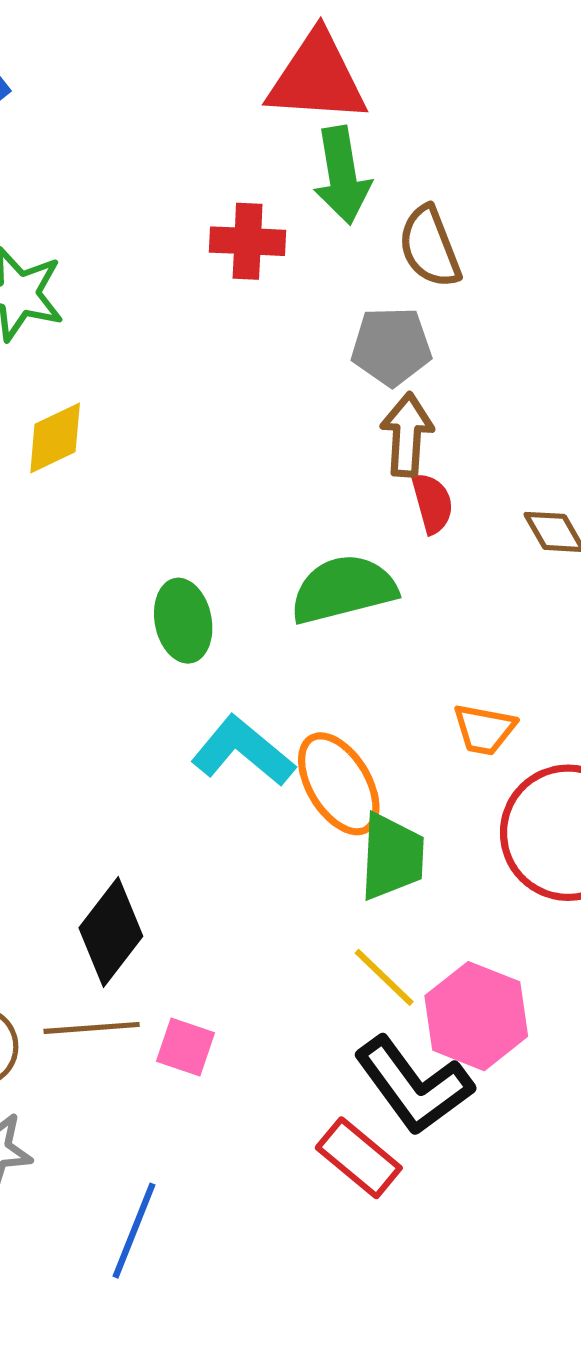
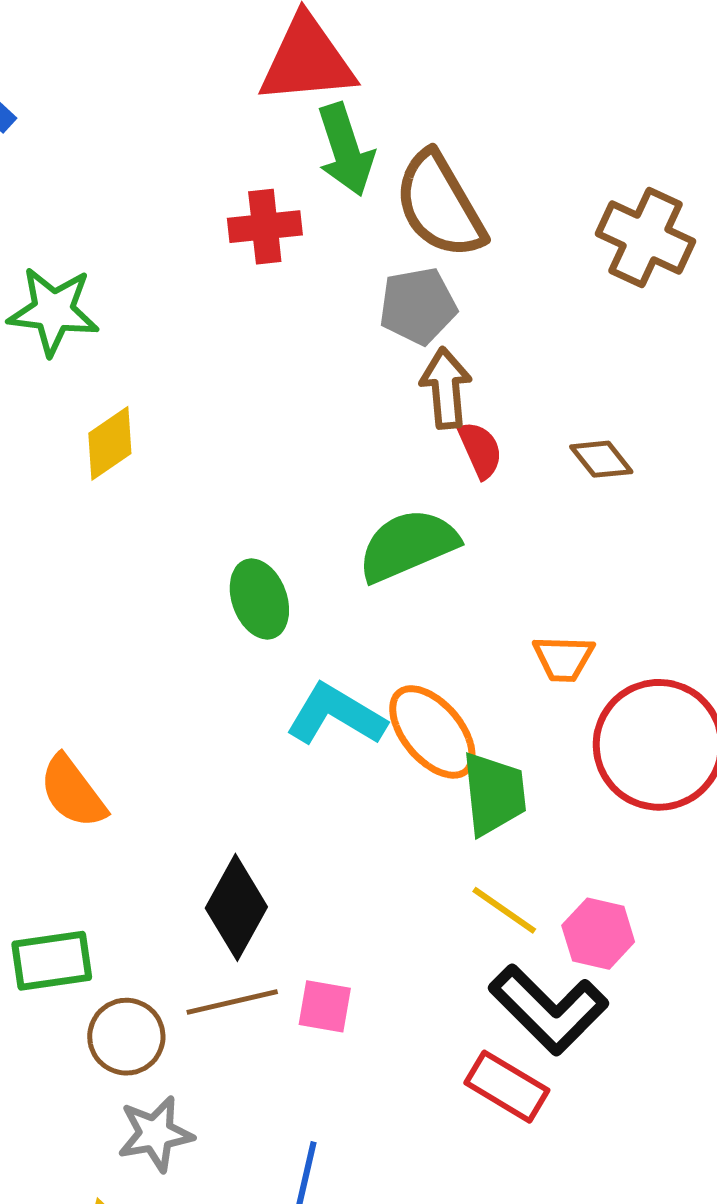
brown semicircle: (430, 247) -> (440, 205), size x1.4
pink hexagon: (476, 1016) -> (598, 934), size x0.7

